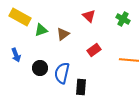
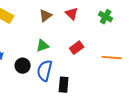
green triangle: (41, 30) -> (43, 46), moved
brown triangle: (63, 34) -> (46, 16), moved

